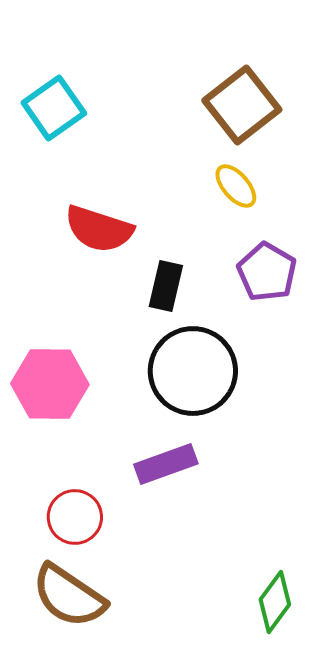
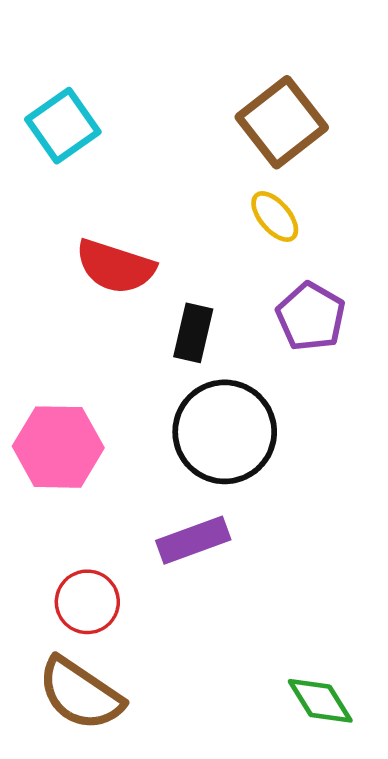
green diamond: (275, 602) -> (320, 701), turned -68

